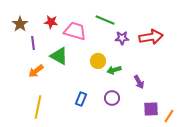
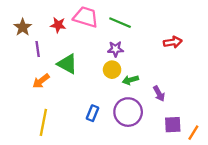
pink trapezoid: (75, 31) -> (86, 17), moved
red arrow: (151, 37) -> (173, 42), size x0.7
purple star: (122, 38) -> (115, 49), moved
purple circle: (112, 98) -> (128, 112), size x1.6

